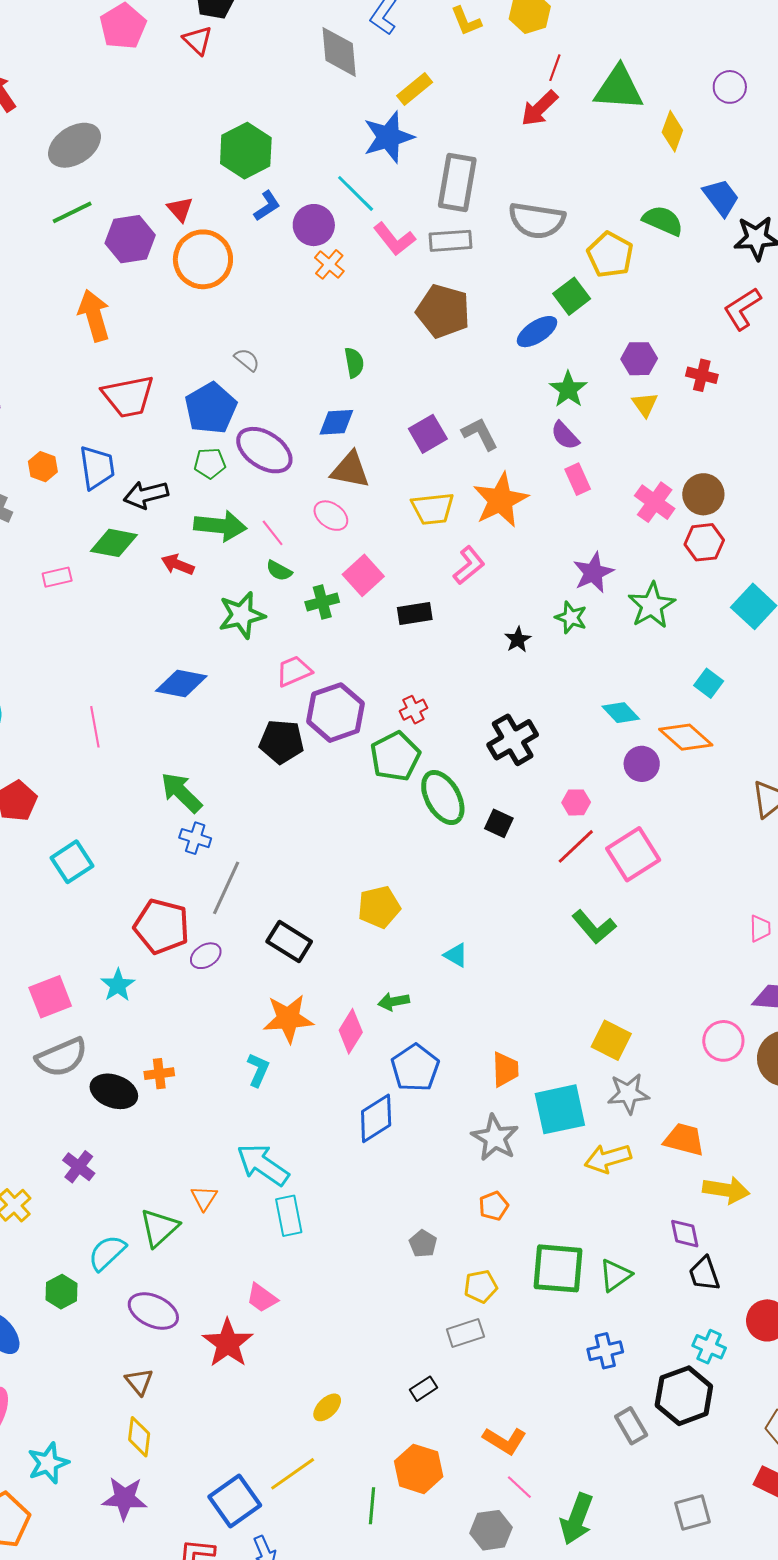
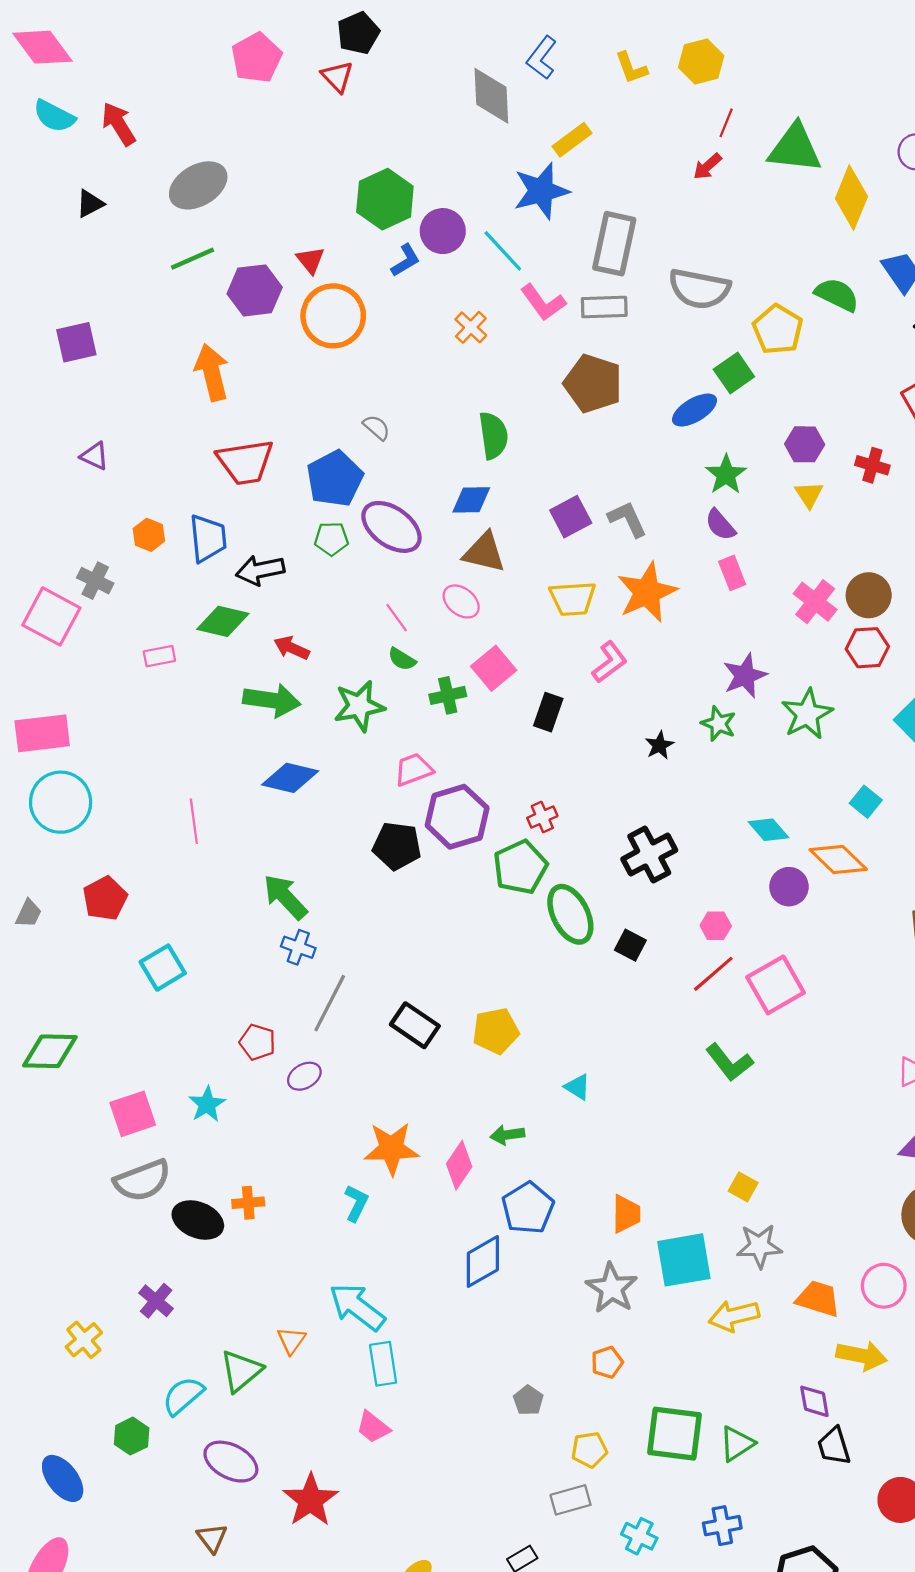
red arrow: (539, 108) -> (707, 166), size x0.7
yellow diamond: (672, 131) -> (851, 198), size x1.4
purple circle: (314, 225) -> (443, 231), moved
green semicircle: (354, 363) -> (493, 436), size x1.4
green arrow: (220, 526) -> (272, 700), moved
black rectangle: (415, 613) -> (548, 712), turned -64
red pentagon: (162, 926) -> (257, 1042), size x0.6
black rectangle: (289, 942) -> (415, 1025), moved
yellow square: (611, 1040) -> (743, 1187), size x0.7
pink circle: (723, 1041) -> (884, 1286), moved
pink trapezoid: (262, 1298) -> (373, 1427), moved
cyan cross: (709, 1347) -> (639, 1536), moved

